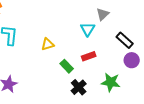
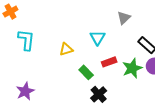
cyan triangle: (88, 29) -> (98, 38), moved
green star: (111, 82) -> (132, 68), moved, turned -30

